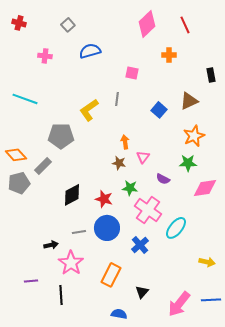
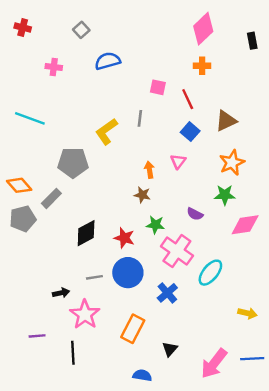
pink diamond: (147, 24) -> (203, 29), moved
red line: (185, 25) -> (188, 99), moved
black rectangle: (211, 75) -> (252, 41), moved
pink triangle: (143, 157) -> (178, 161), moved

